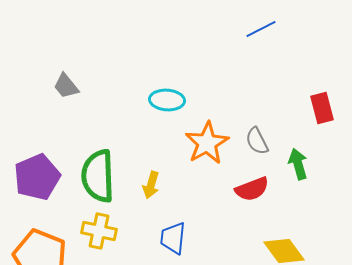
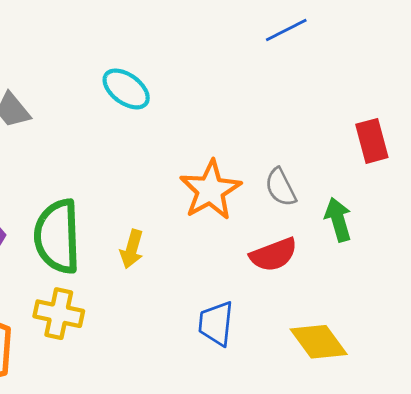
cyan ellipse: (167, 100) -> (126, 89), moved, turned 32
blue trapezoid: (173, 238) -> (216, 323), moved

